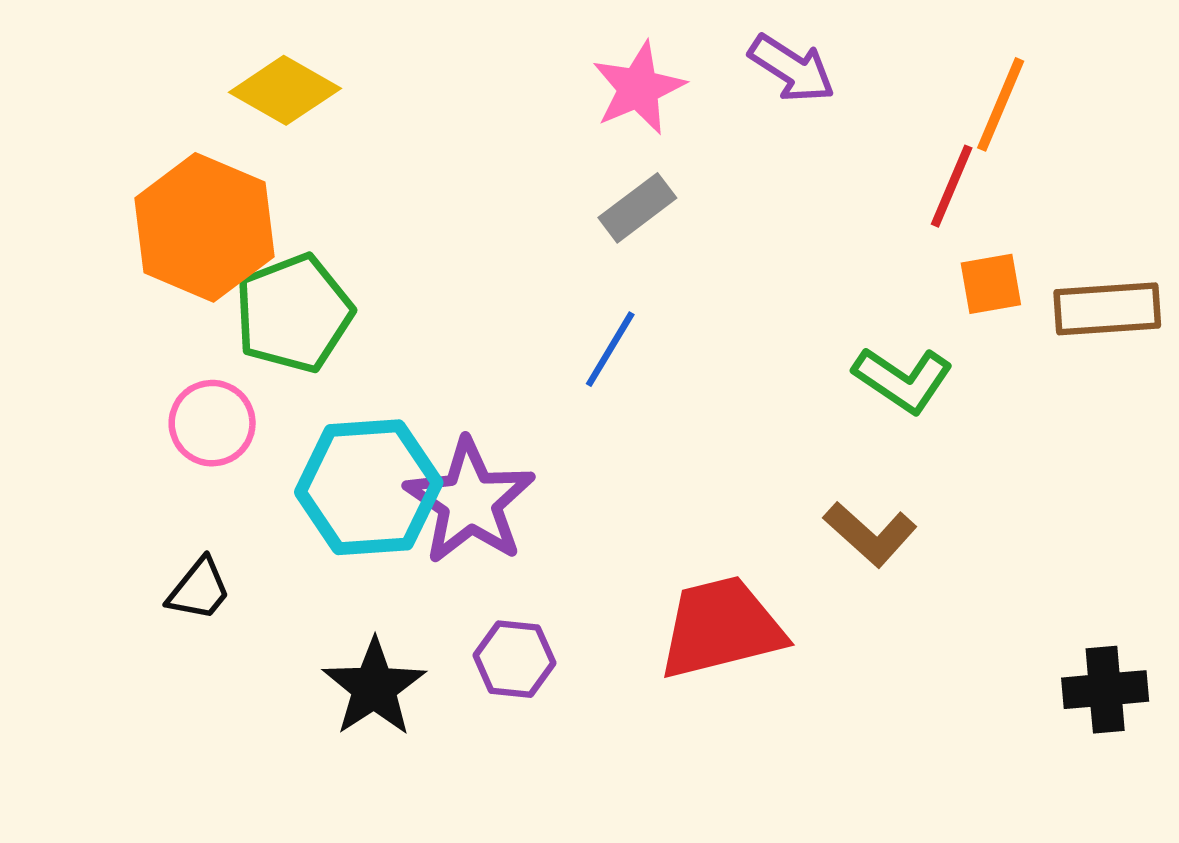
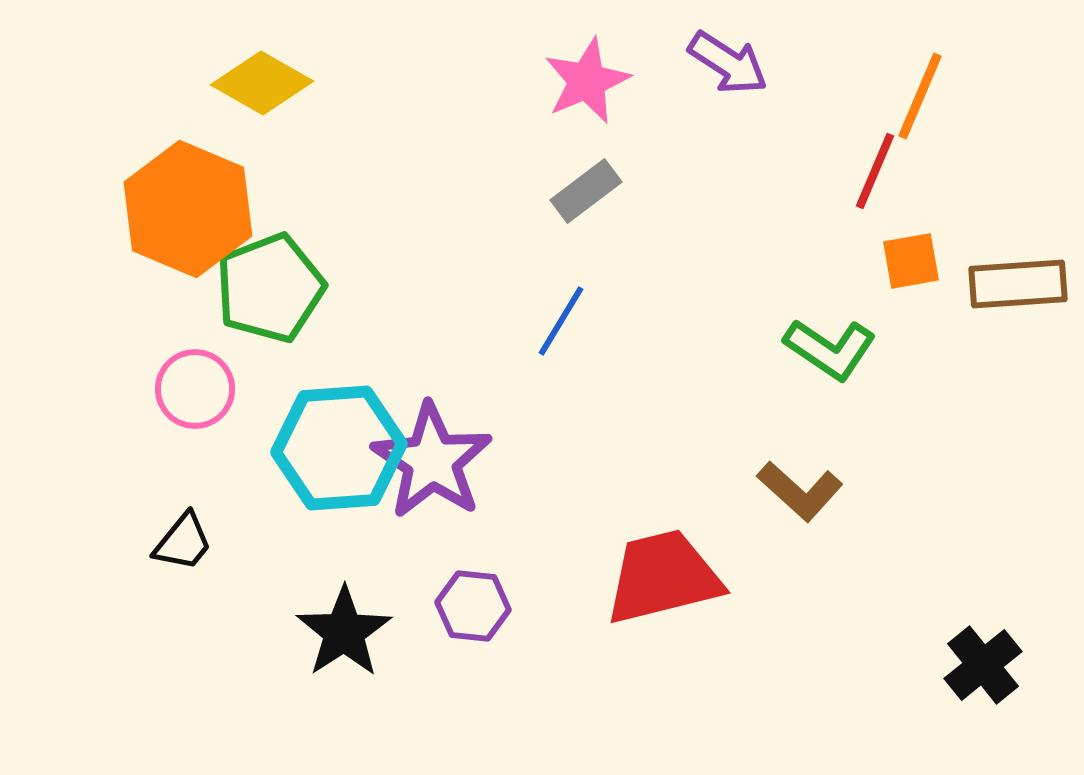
black cross: (1105, 690) -> (983, 665), moved, turned -34

